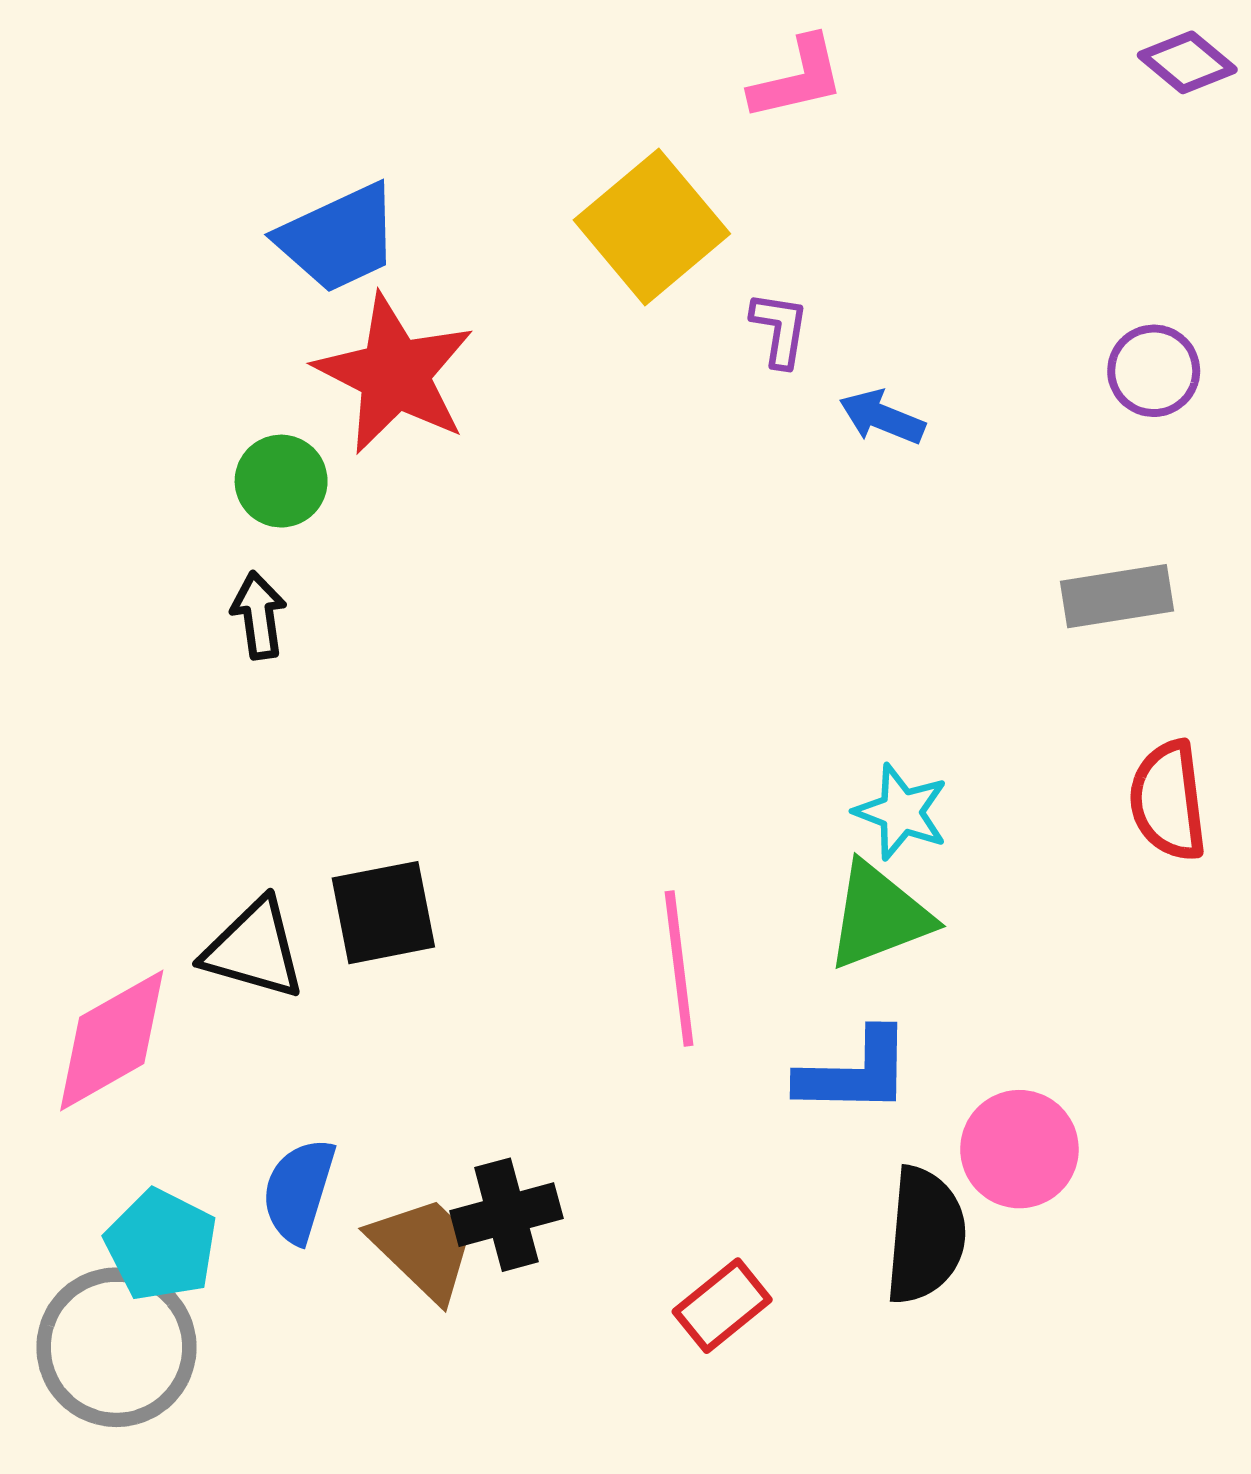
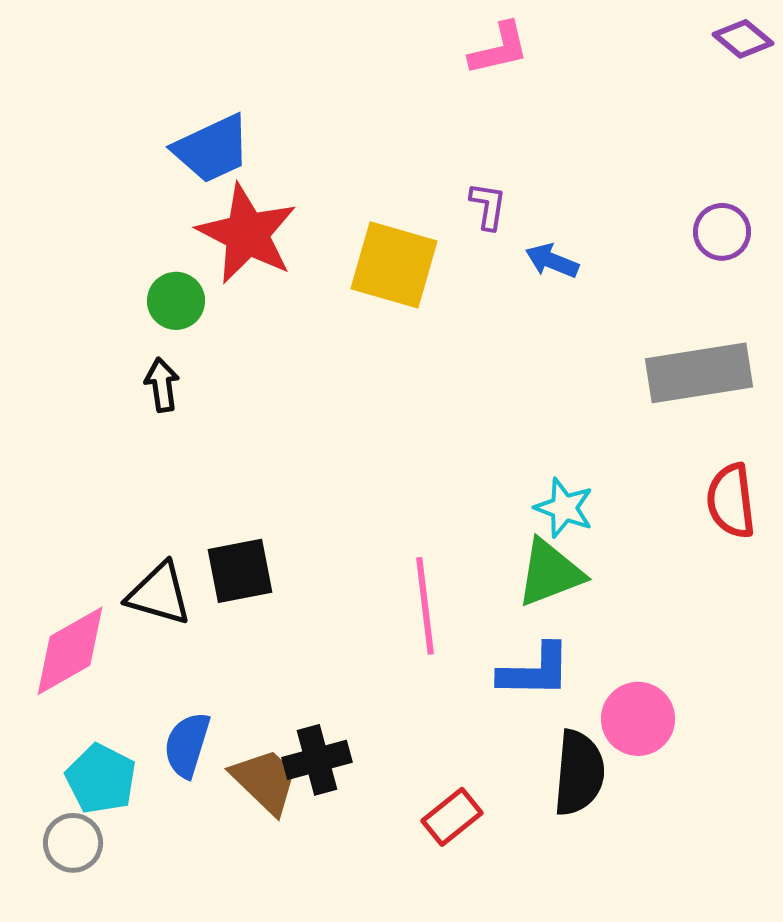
yellow square: (652, 227) -> (394, 265), moved, turned -34
gray rectangle: (1117, 596) -> (699, 373), size x1.5
gray circle: (116, 1347) -> (73, 843), size x0.6

